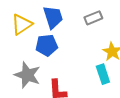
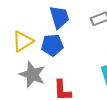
yellow triangle: (22, 24) -> (23, 41), moved

